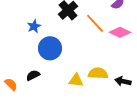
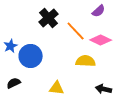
blue star: (34, 26) -> (11, 46), moved
yellow semicircle: (98, 73) -> (86, 61), moved

